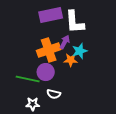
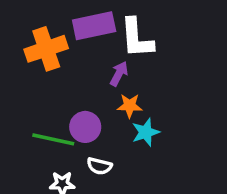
orange cross: (49, 50) -> (46, 49), moved
cyan star: (80, 51) -> (146, 132), moved

